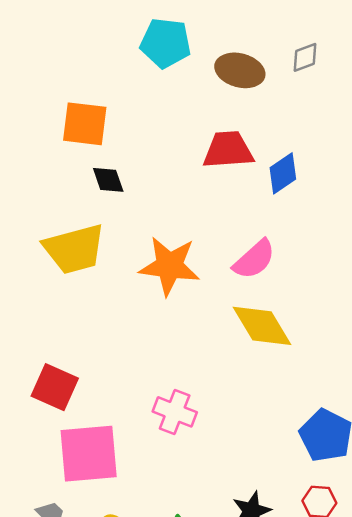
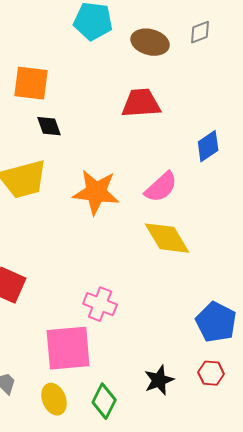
blue diamond: (283, 173) -> (208, 146), moved
pink square: (89, 454) -> (68, 348), moved

